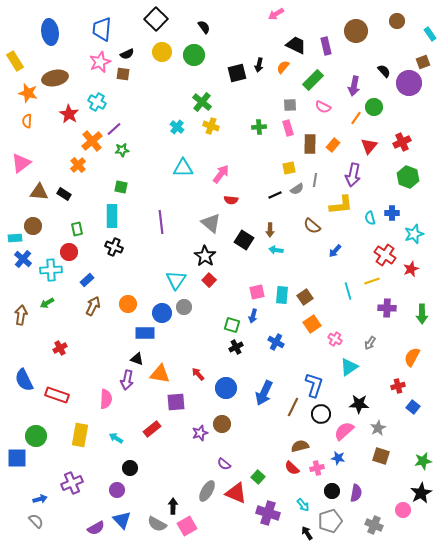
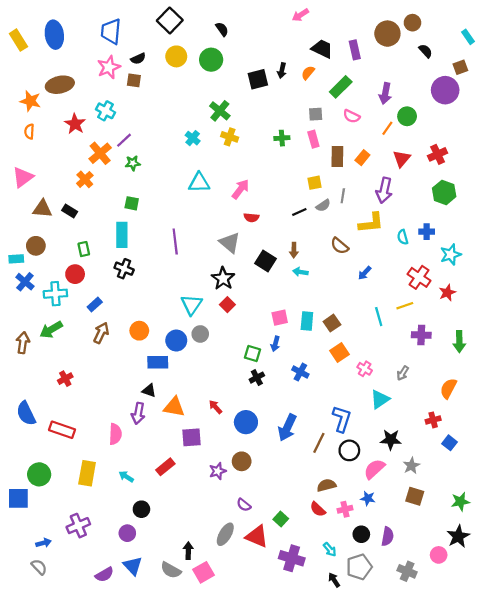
brown circle: (397, 21) -> (412, 23), moved
yellow rectangle: (15, 61) -> (18, 40), moved
black semicircle: (384, 71) -> (426, 51), moved
green arrow: (47, 303) -> (51, 330), size x1.5

